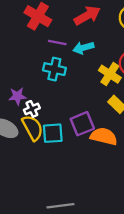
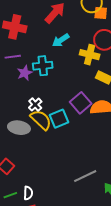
purple line: (57, 43) -> (13, 57), moved
purple star: (17, 96) -> (25, 73), moved

